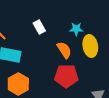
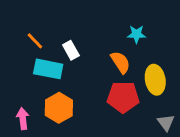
white rectangle: (39, 27) -> (71, 50), moved
yellow ellipse: (90, 46) -> (155, 80), moved

